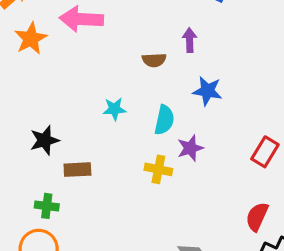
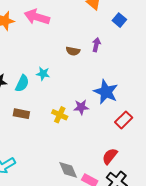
blue star: (207, 91) -> (106, 92), moved, size x1.4
cyan semicircle: (164, 120) -> (22, 83), moved
brown rectangle: (77, 170) -> (21, 114), moved

